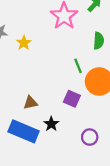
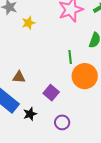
purple square: (72, 99) -> (51, 93), moved
black star: (51, 124) -> (30, 114), moved

